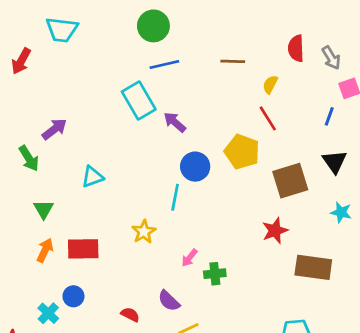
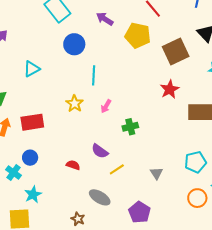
purple arrow: (175, 122) -> (105, 19), moved
blue circle: (195, 167) -> (74, 44), moved
pink arrow: (189, 258) -> (106, 106), moved

